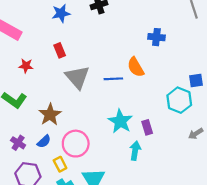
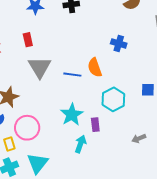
cyan hexagon: (179, 100) -> (113, 99), moved

